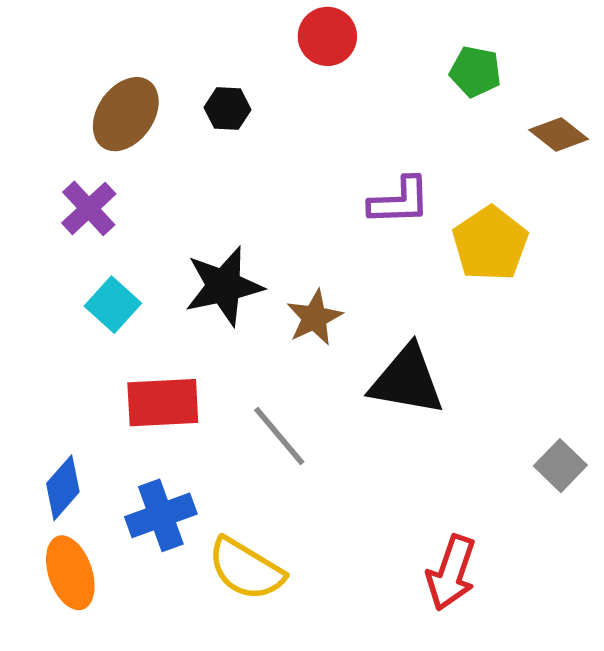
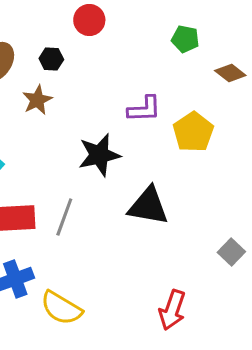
red circle: (327, 36) -> (89, 20), moved
black star: (224, 286) -> (99, 155), moved
brown star: (314, 318) -> (37, 100), moved
gray line: (279, 436) -> (64, 217), moved, turned 60

